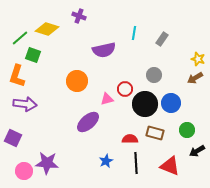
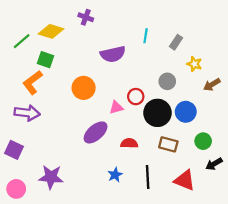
green square: (33, 55) -> (46, 60), moved
yellow star: (198, 59) -> (194, 64), moved
orange L-shape: (17, 76) -> (32, 82), moved, turned 35
red semicircle: (130, 139) -> (129, 143), moved
pink circle: (24, 171) -> (16, 189), moved

